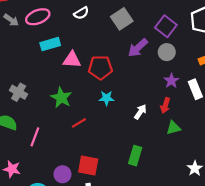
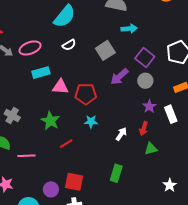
pink line: (35, 137) -> (26, 156), turned 66

